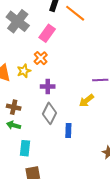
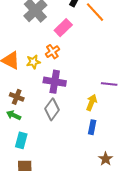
purple cross: (48, 86) -> (55, 82), size x1.5
yellow arrow: (86, 101) -> (92, 102), turned 140
blue rectangle: (68, 131) -> (92, 127), moved

